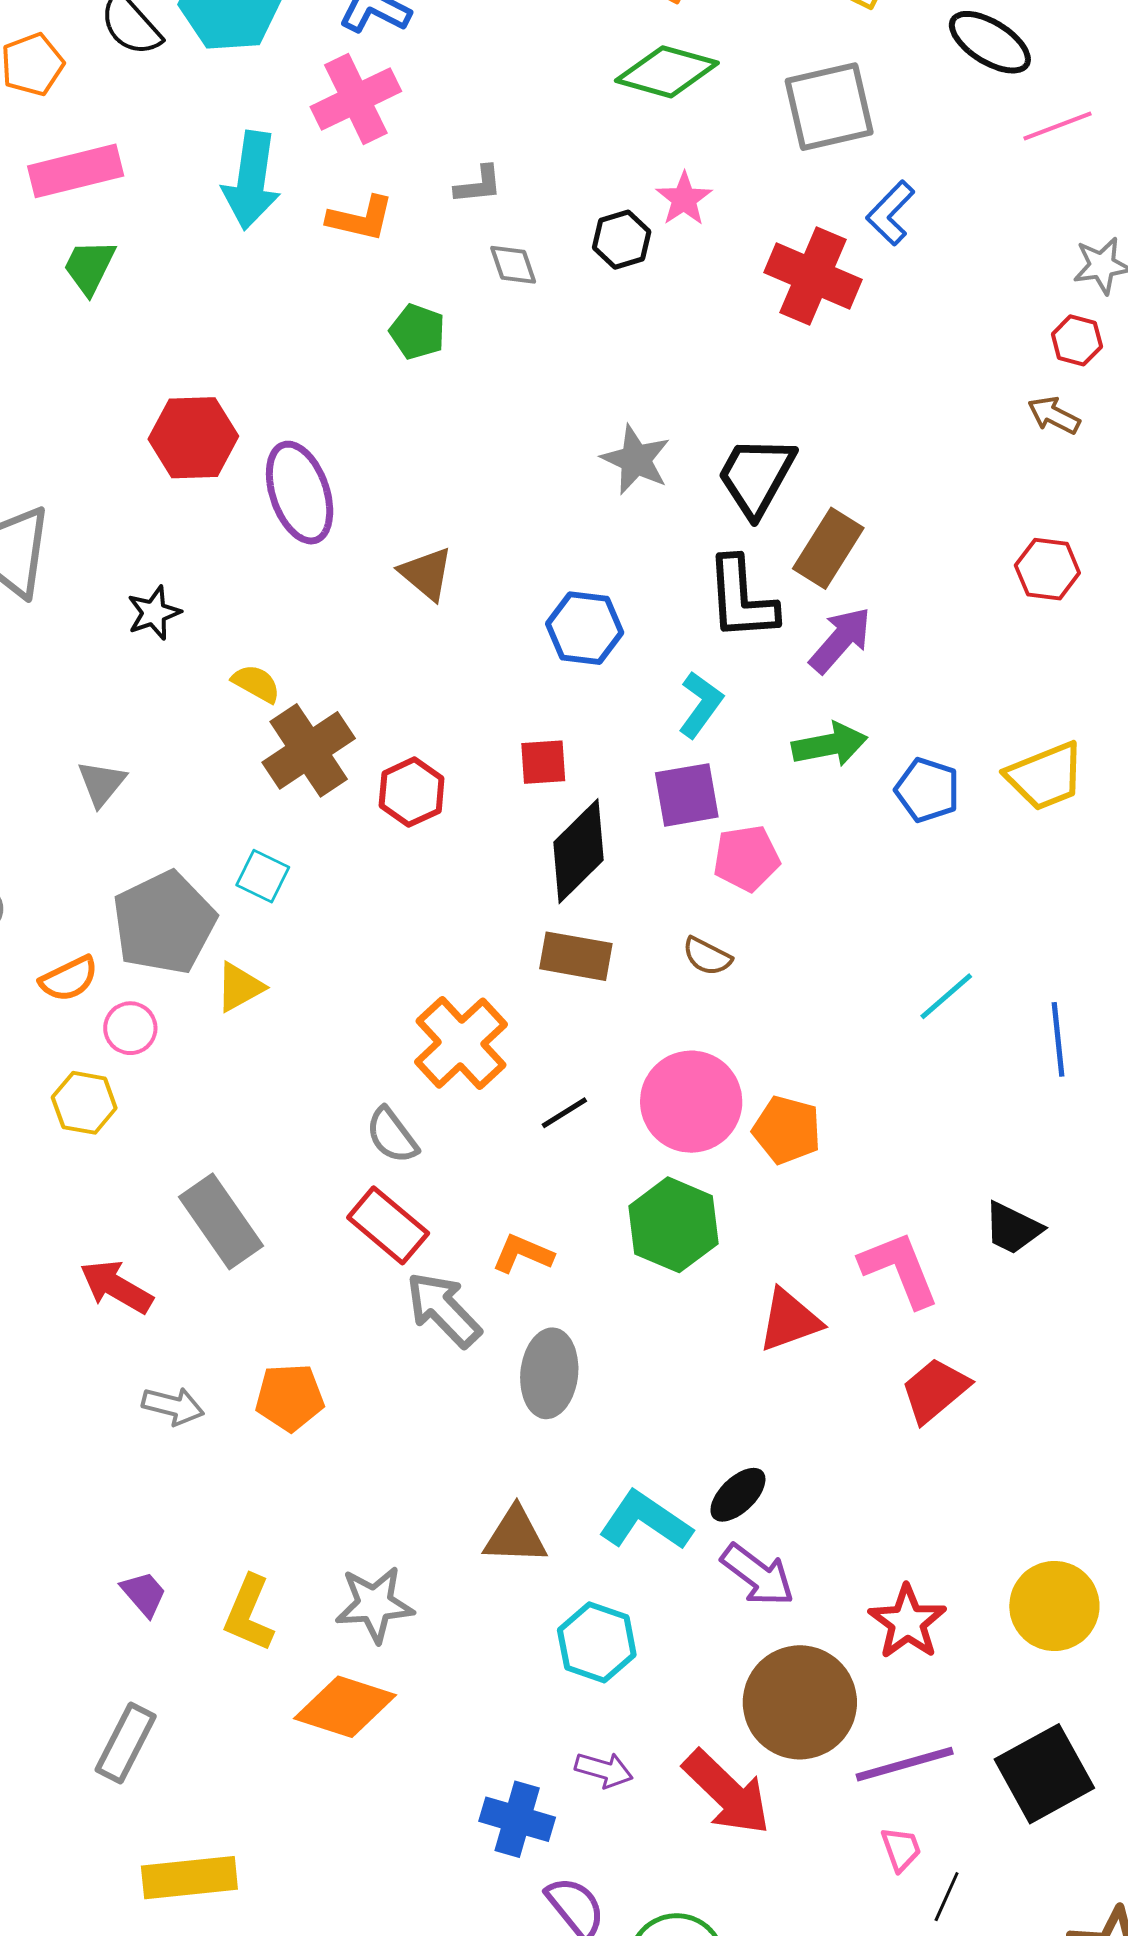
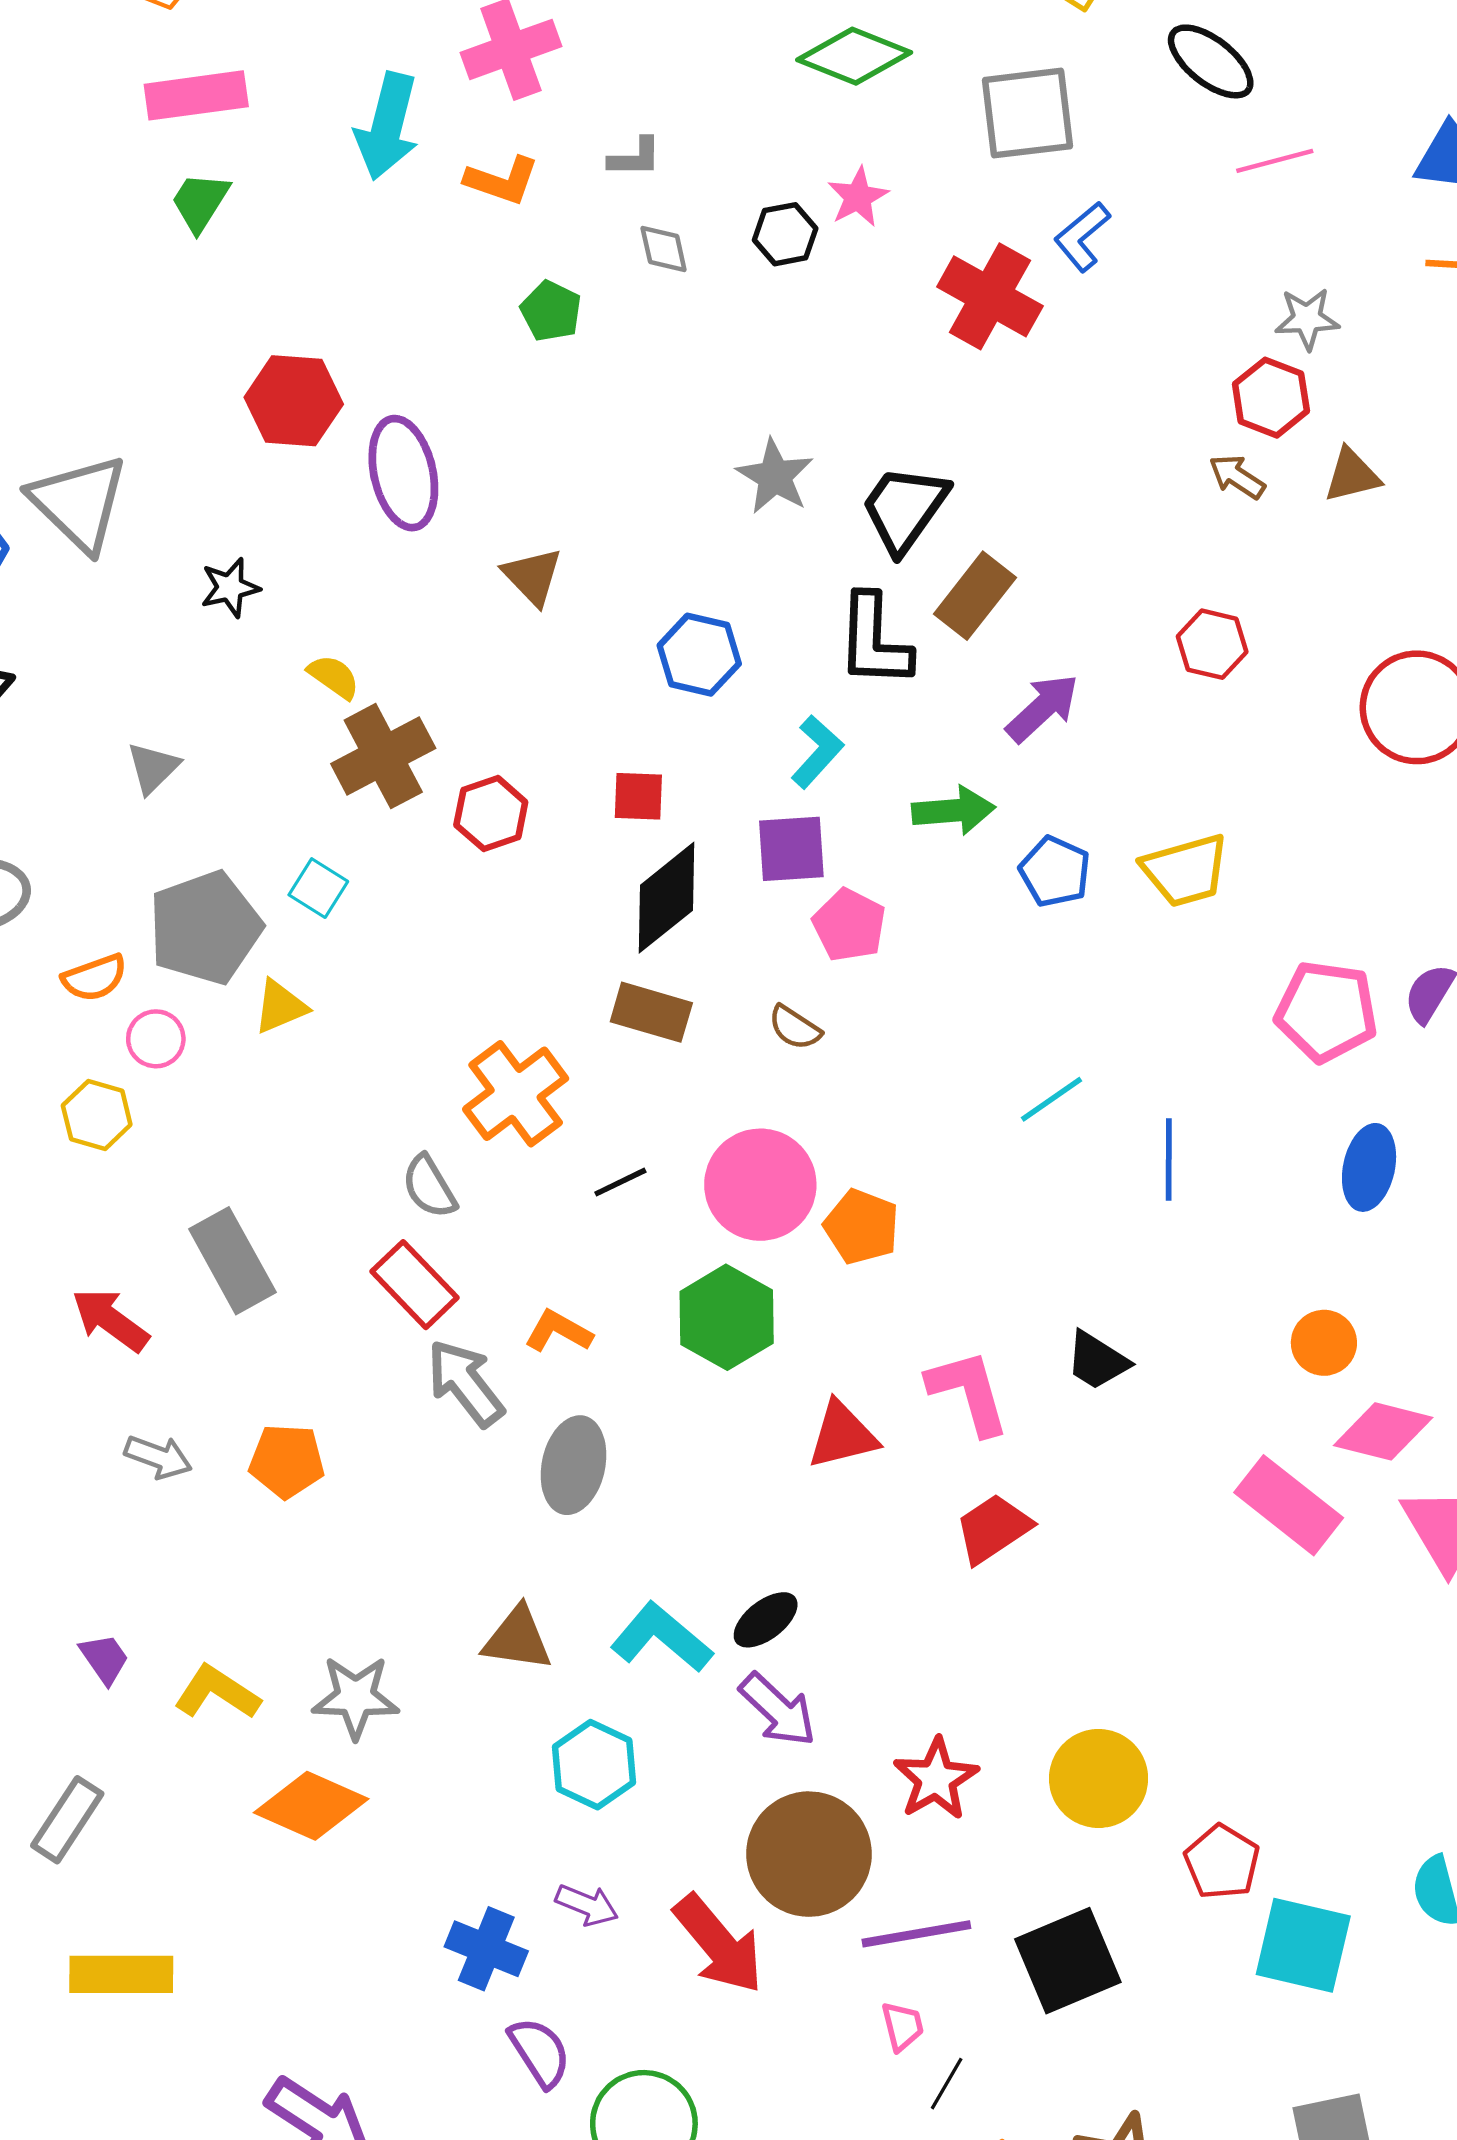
red hexagon: (1077, 340) -> (1271, 398), size x1.4
purple arrow: (840, 640) -> (1042, 708), moved
pink pentagon: (746, 858) -> (849, 925), turned 30
yellow L-shape: (249, 1613) -> (217, 1693), turned 94

